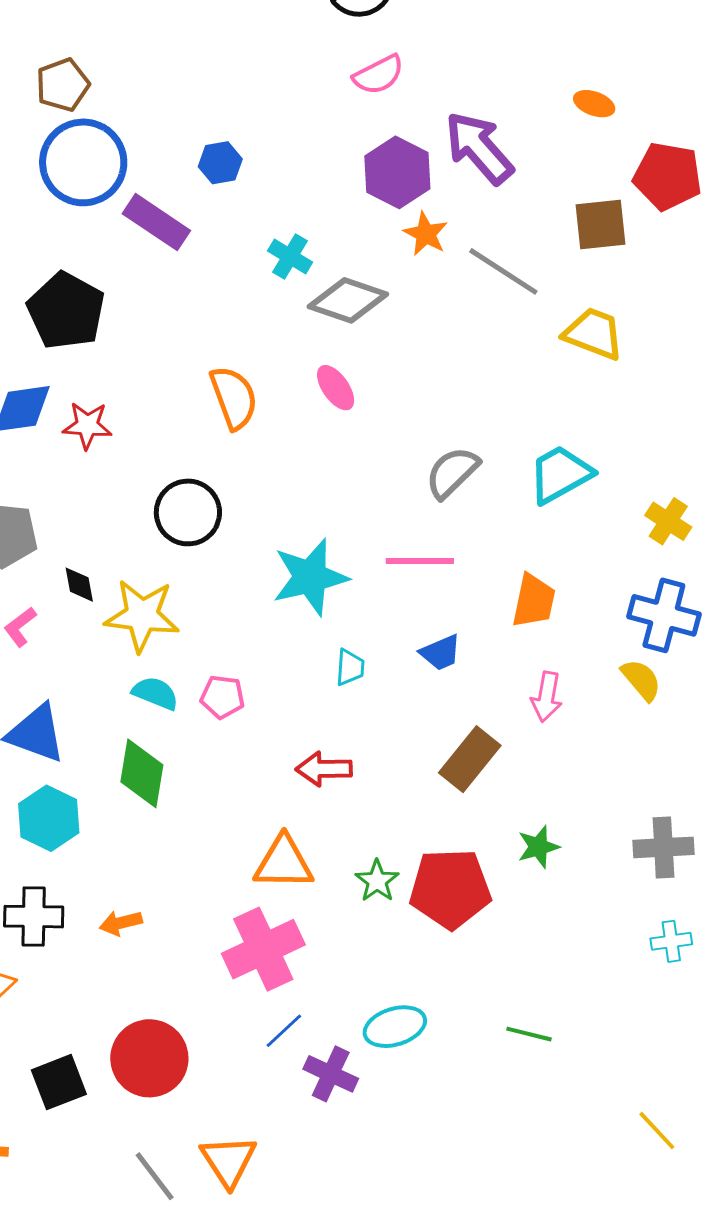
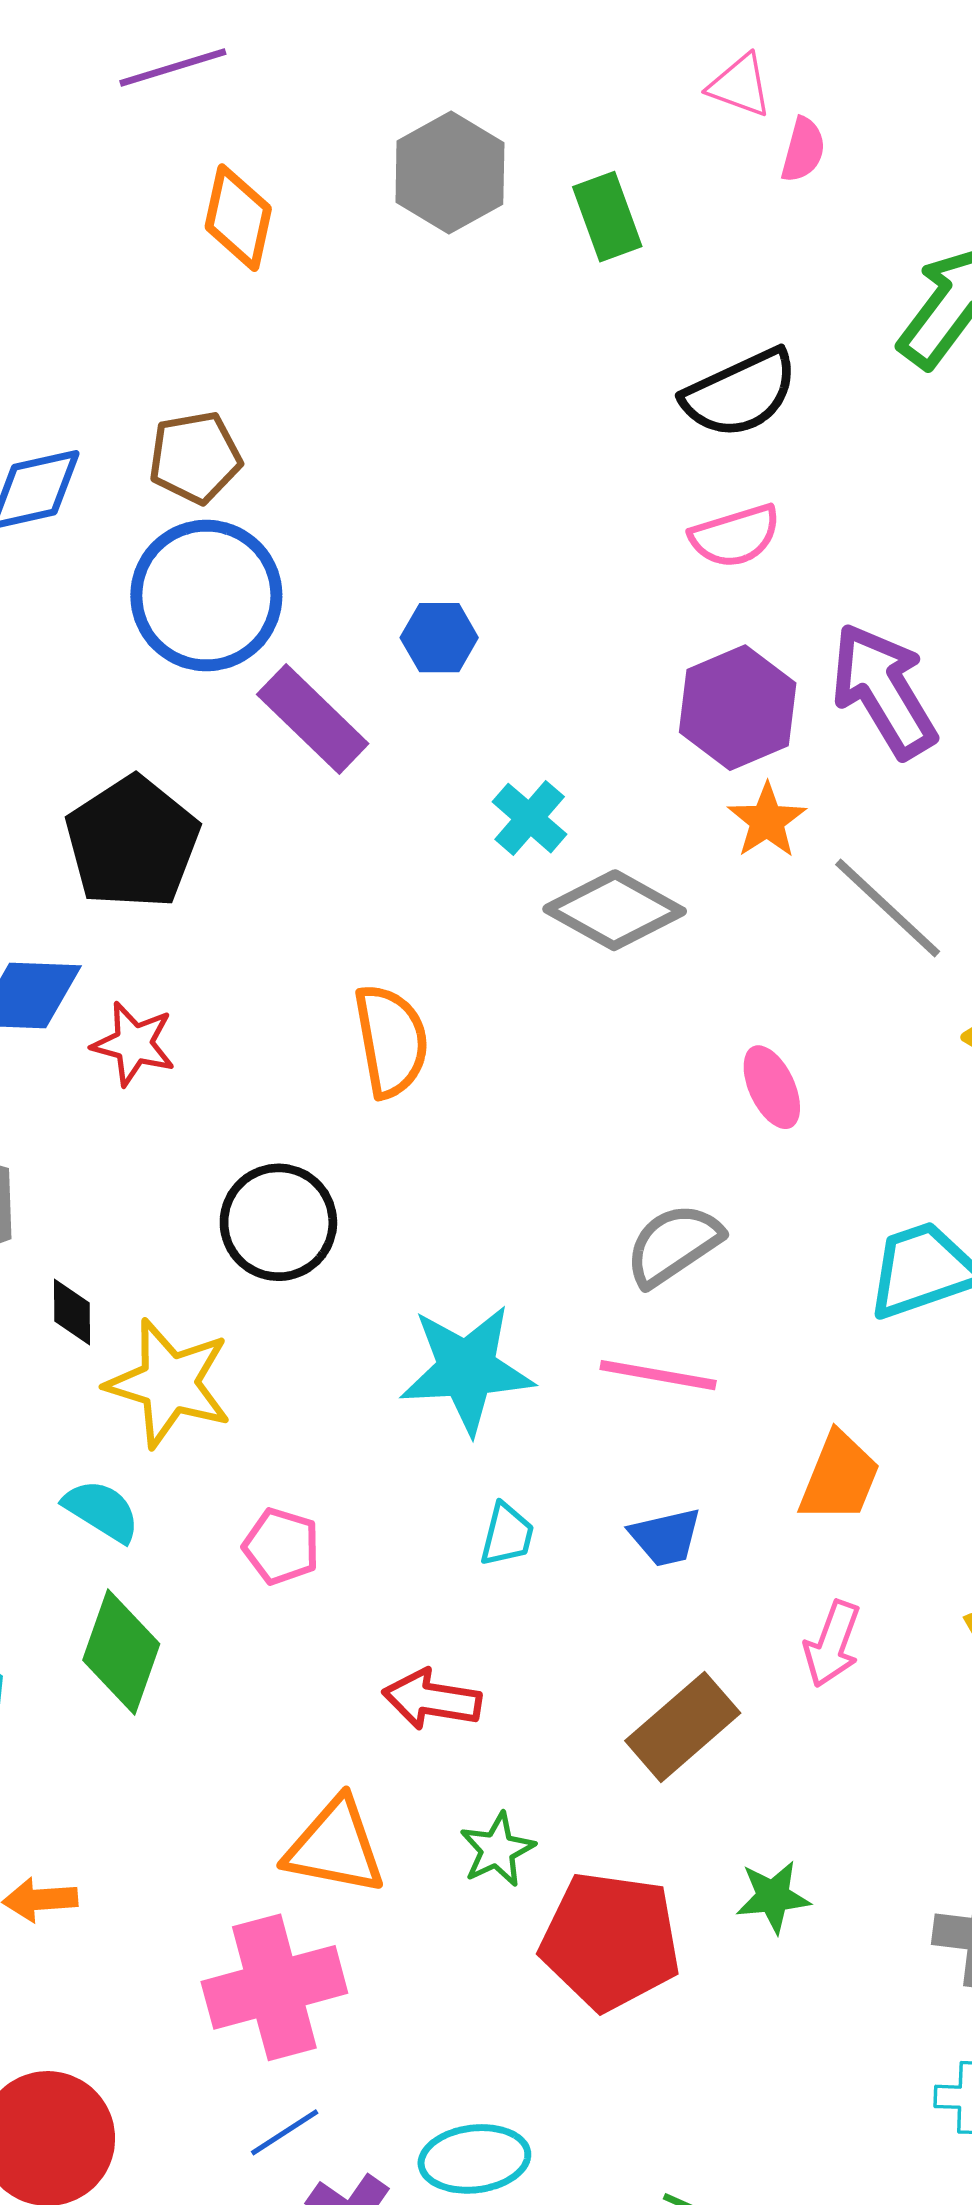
pink ellipse: (336, 388) -> (772, 1087), moved
gray semicircle: (452, 472) -> (673, 1245), moved
cyan semicircle: (155, 693) -> (102, 1511), moved
green star: (377, 881) -> (497, 1850), moved

